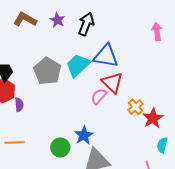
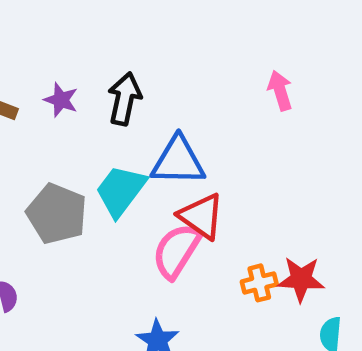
pink semicircle: (99, 96) -> (177, 251), size x1.5
orange cross: (136, 107) -> (259, 283), moved, turned 35
red star: (153, 118) -> (301, 279), turned -30

